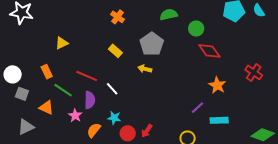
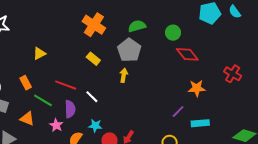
green semicircle: (169, 15) -> (137, 26), moved
orange cross: (118, 17) -> (94, 25), size x1.6
yellow arrow: (145, 69) -> (124, 75), turned 88
orange star: (217, 85) -> (197, 88), turned -30

